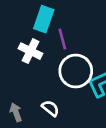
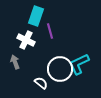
white circle: (76, 71) -> (60, 69), moved
gray arrow: (16, 112) -> (15, 62), moved

